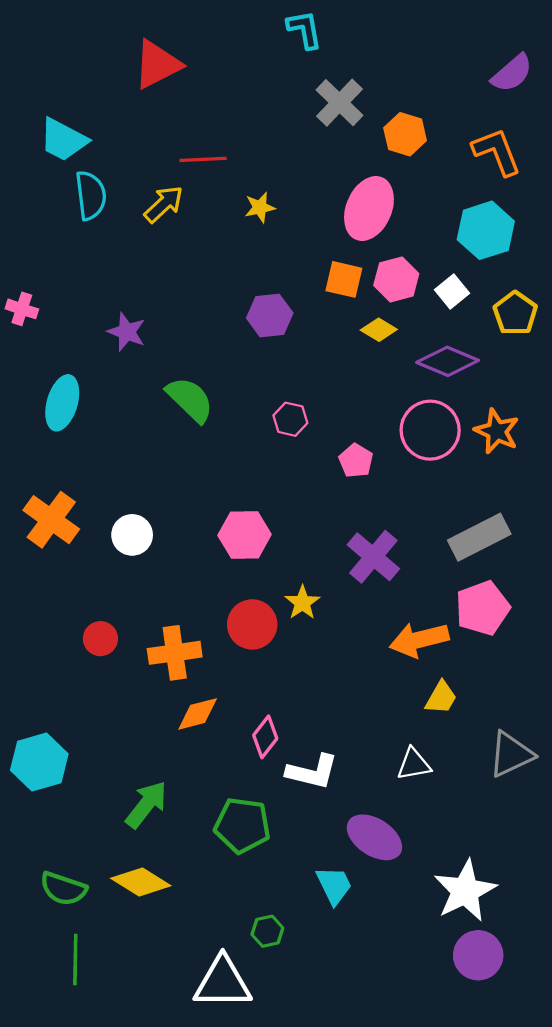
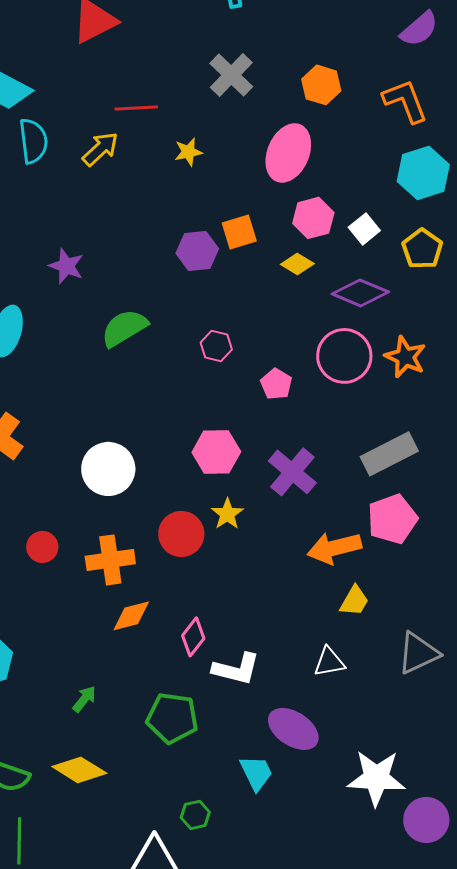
gray cross: (340, 103) -> (231, 75), moved
cyan hexagon: (486, 230) -> (423, 173), moved
orange square: (344, 279) -> (239, 232), moved, turned -30
green semicircle: (190, 400) -> (124, 328), turned -75
white circle: (132, 535) -> (108, 469), moved, size x1.4
pink hexagon: (245, 535) -> (216, 452), moved
green arrow: (146, 805) -> (84, 699), size x0.6
white star: (465, 891) -> (376, 778), turned 30
purple circle: (478, 955) -> (426, 820), moved

